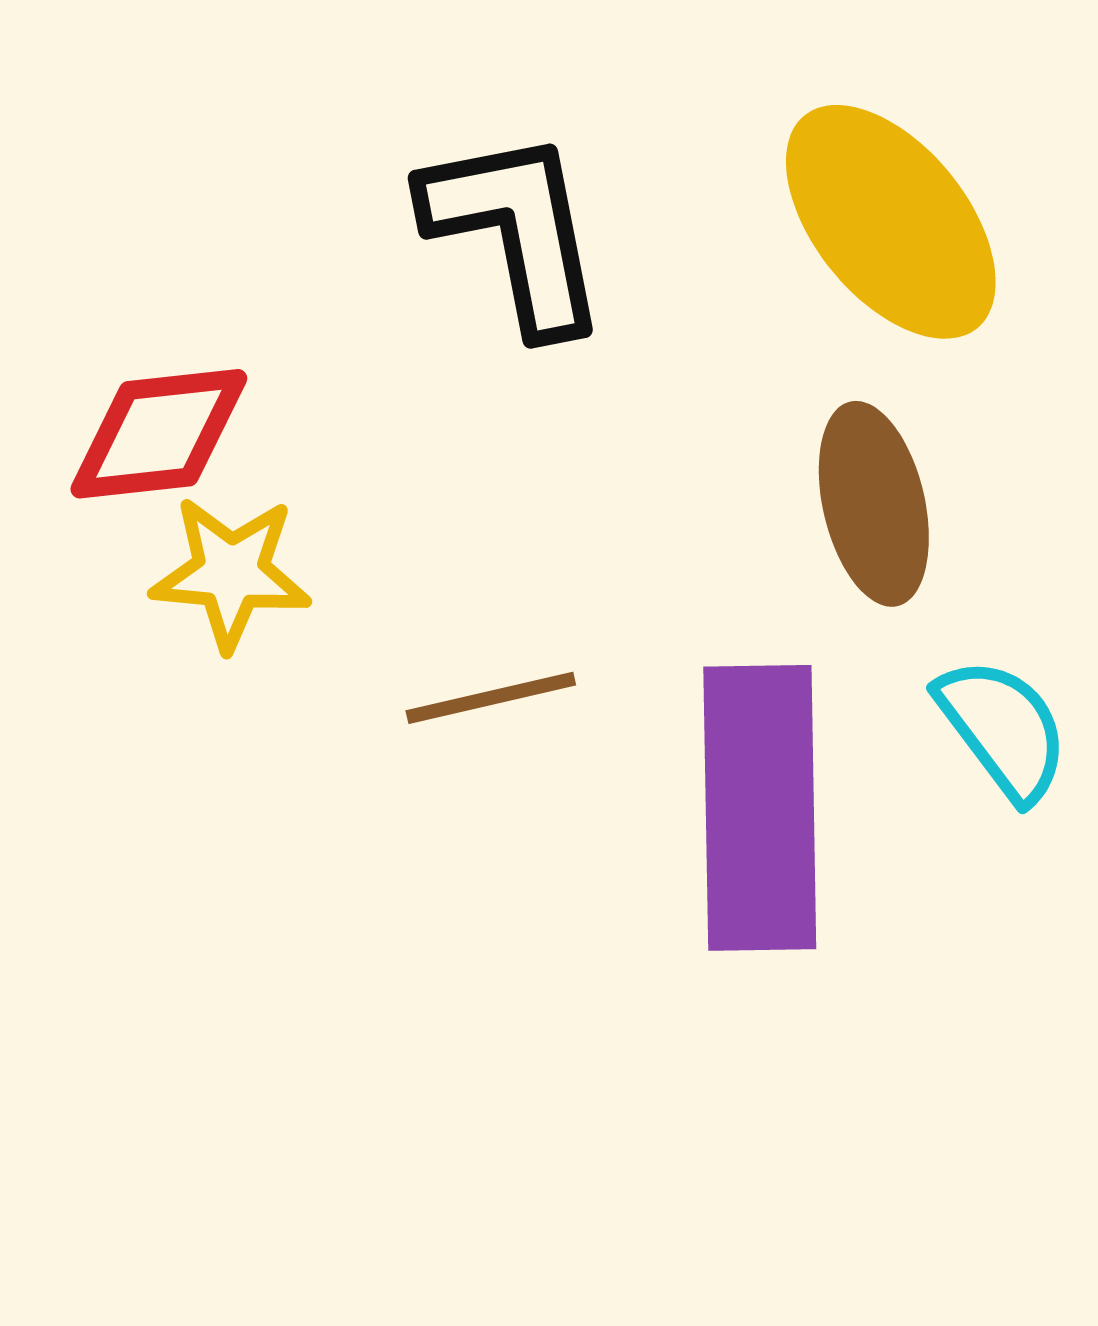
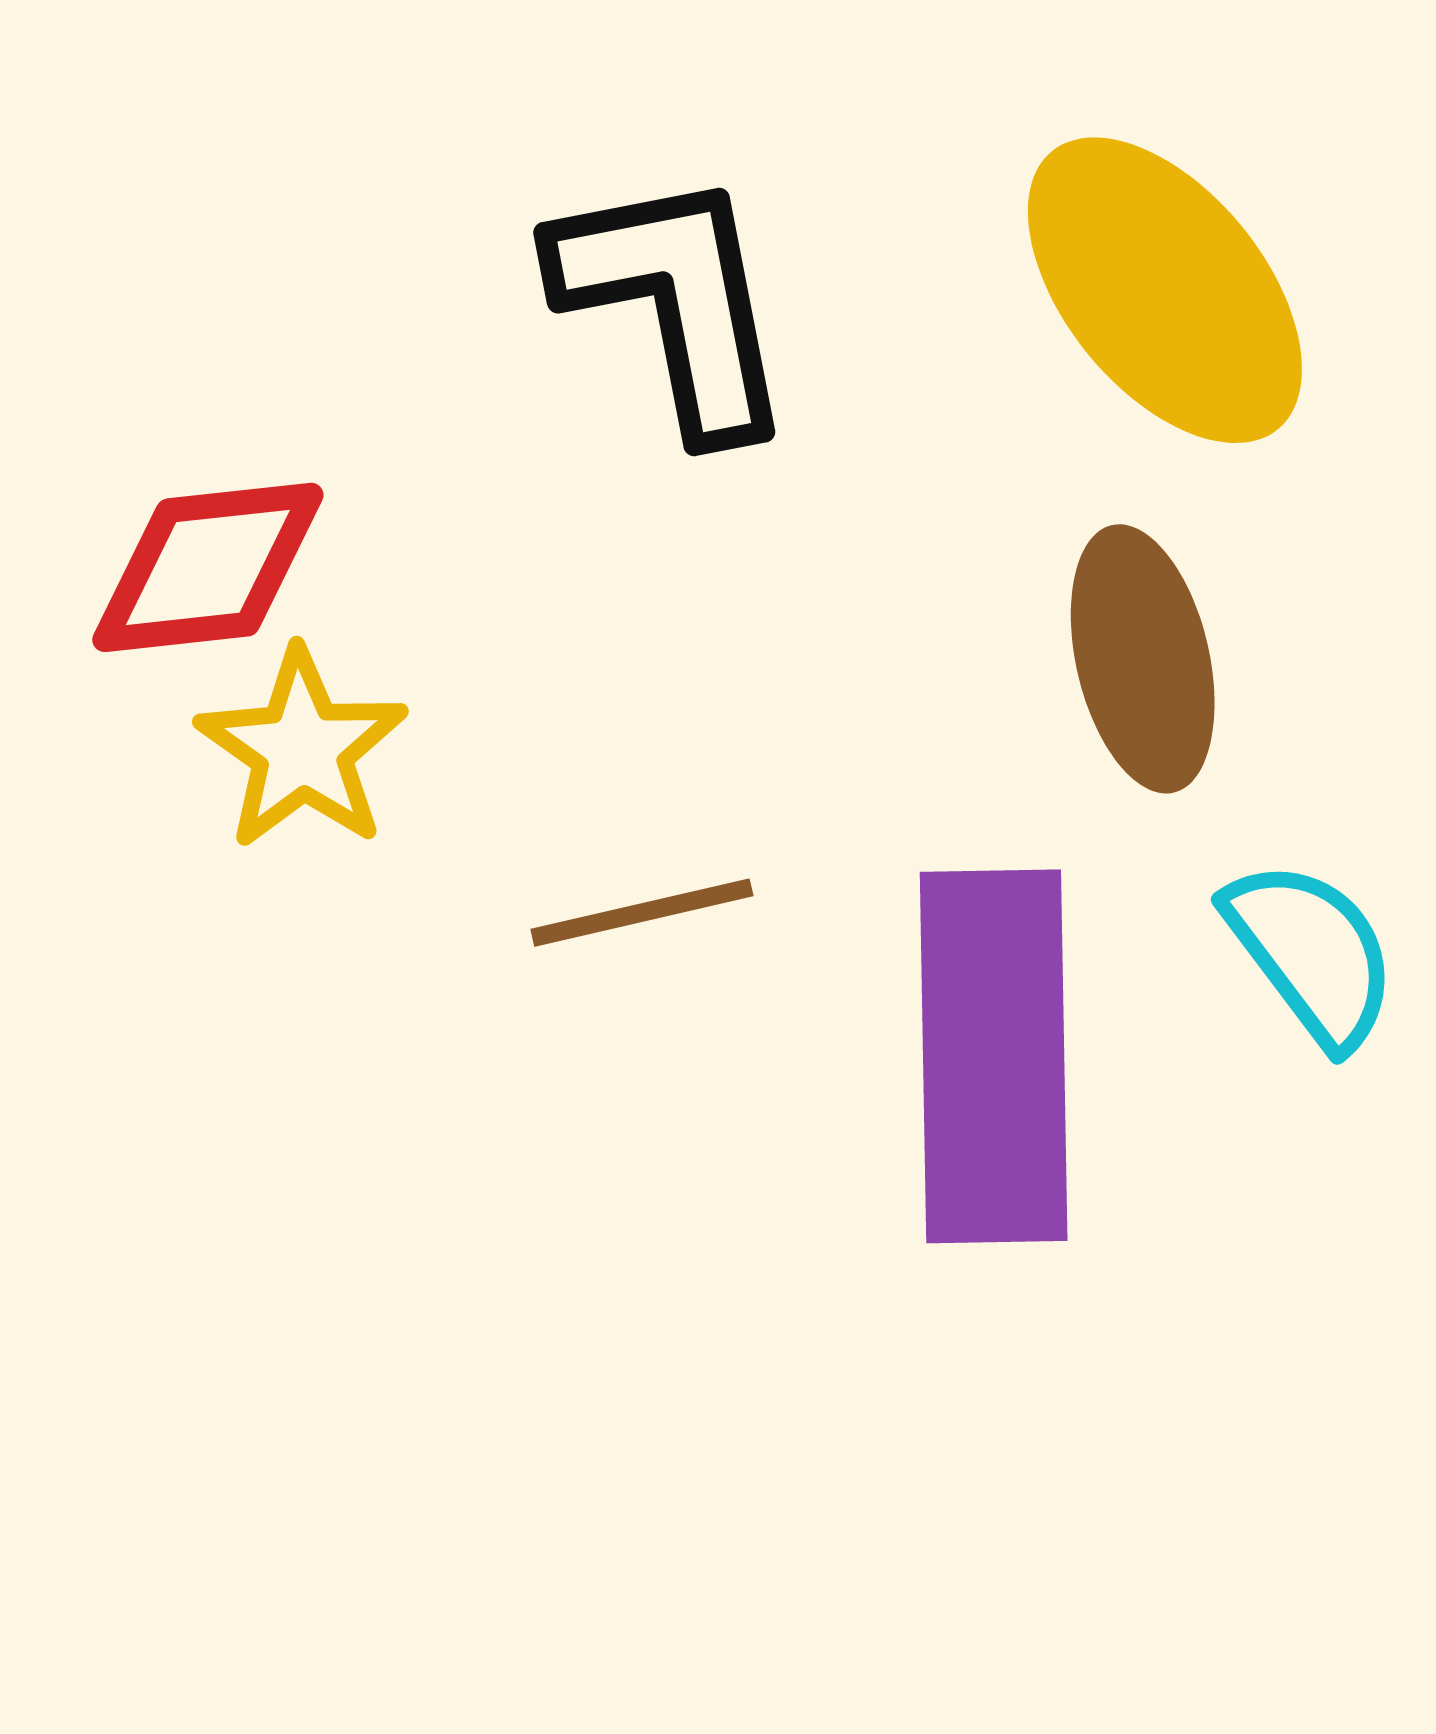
yellow star: (231, 573) -> (302, 749), turned 30

